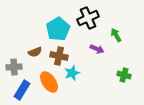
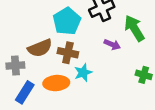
green arrow: (116, 35) -> (134, 28), size x1.6
brown semicircle: (35, 52) -> (40, 48), size x1.5
orange ellipse: (49, 82) -> (56, 83), turned -60

